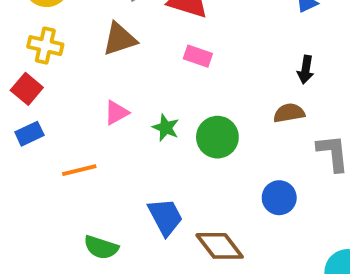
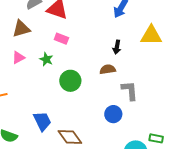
pink triangle: (116, 113) -> (18, 58), moved
green star: (166, 128) -> (46, 59), moved
blue circle: (279, 198) -> (113, 114), moved

